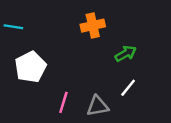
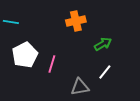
pink line: (63, 102) -> (52, 64), moved

